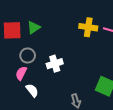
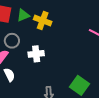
yellow cross: (88, 27) -> (43, 20), moved

